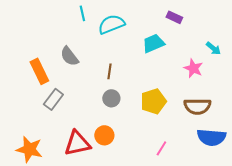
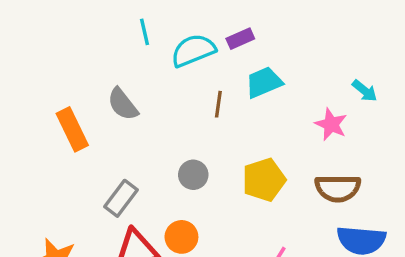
purple rectangle: (174, 17) -> (240, 39), moved, turned -49
brown line: (109, 71) -> (218, 104), moved
gray rectangle: (53, 99) -> (121, 198), moved

